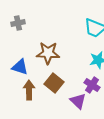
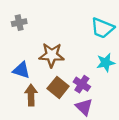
purple cross: (92, 85) -> (82, 84), moved

